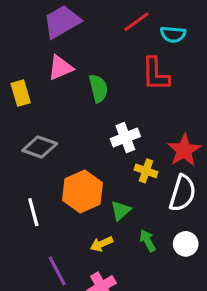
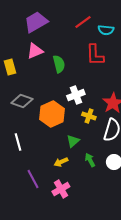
orange hexagon: (83, 192) -> (52, 114), moved

